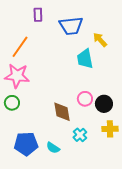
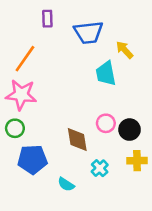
blue pentagon: (26, 144) -> (32, 159), moved

